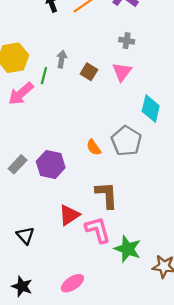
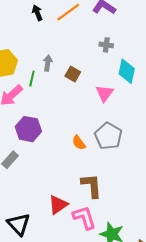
pink triangle: (122, 72) -> (105, 93), moved
cyan diamond: (151, 109) -> (127, 71), moved
purple hexagon: (51, 164) -> (28, 129), moved
black triangle: (25, 235) -> (19, 224), size x1.4

